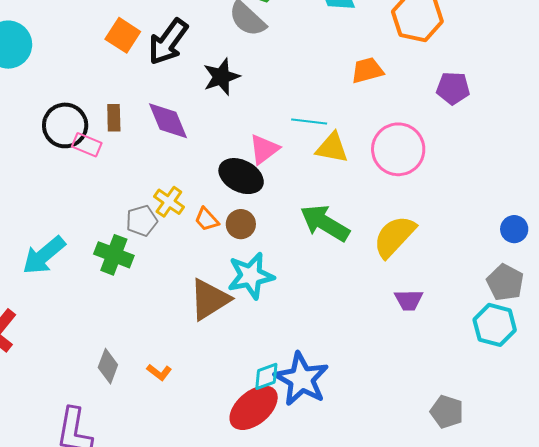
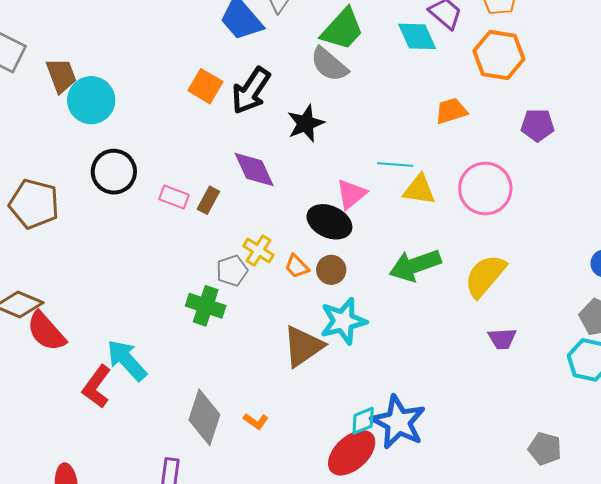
brown rectangle: (114, 118) -> (208, 200), moved, turned 32
black circle: (65, 125) -> (114, 172), moved
green arrow: (325, 223) -> (415, 265), turned -48
cyan arrow: (44, 255) -> (127, 360), moved, turned 90
gray diamond: (108, 366) -> (204, 417), size x1.6

